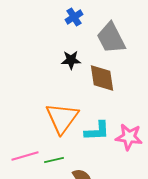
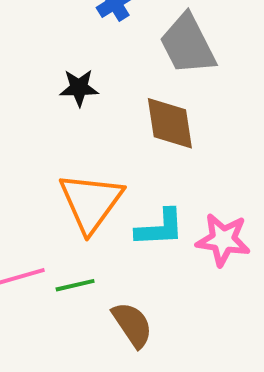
black star: (71, 60) -> (79, 88), moved

